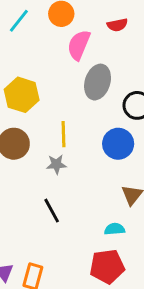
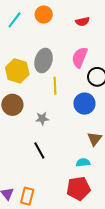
pink semicircle: (79, 45) -> (80, 57), moved
gray ellipse: (98, 82) -> (44, 61), moved
yellow line: (63, 134) -> (55, 86), moved

